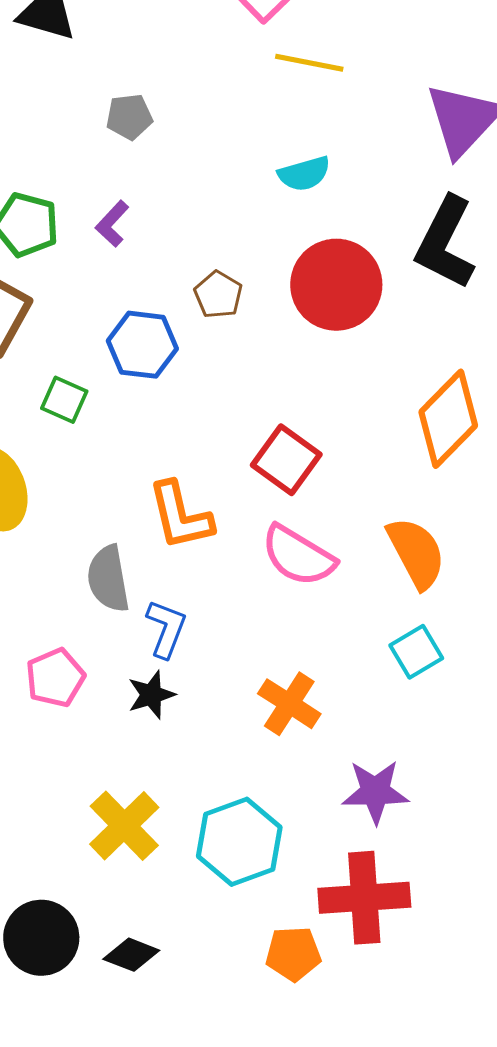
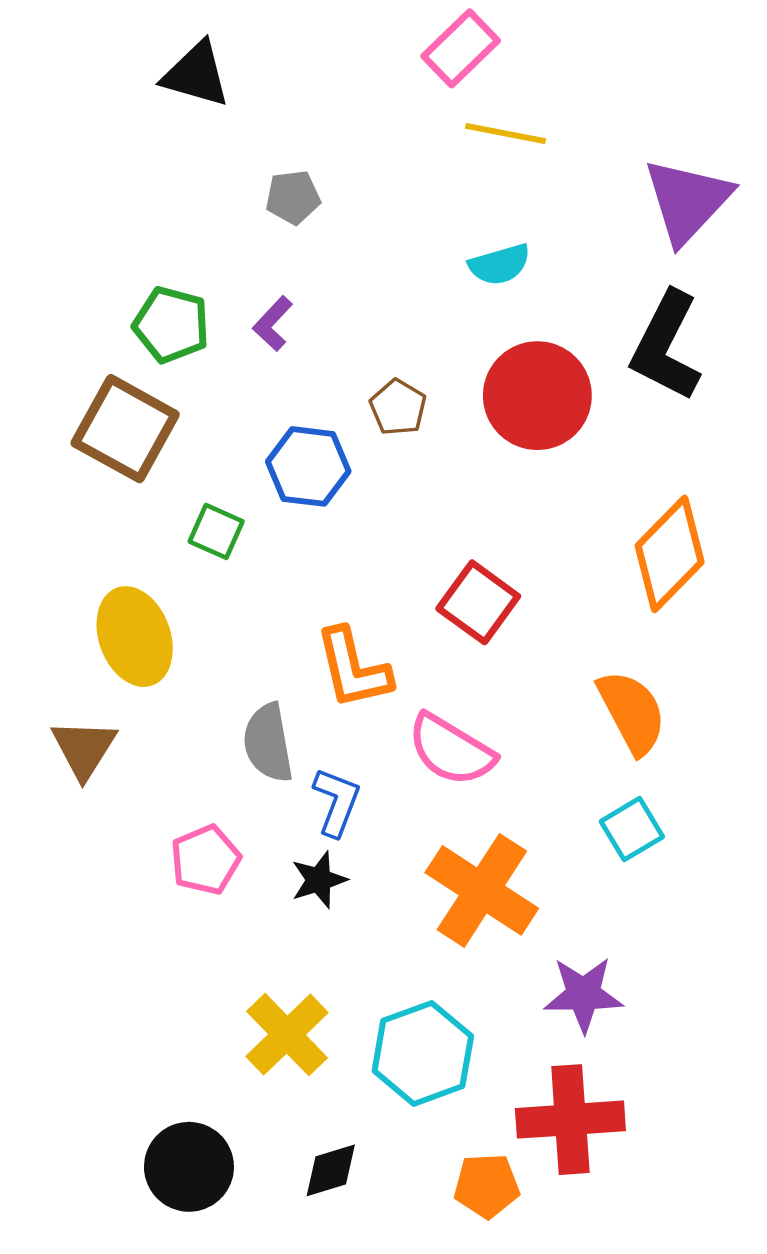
pink semicircle: (298, 556) -> (451, 750), moved
orange cross: (289, 704) -> (482, 890), size x1.5
black diamond: (131, 955) -> (331, 1170), moved, turned -38

